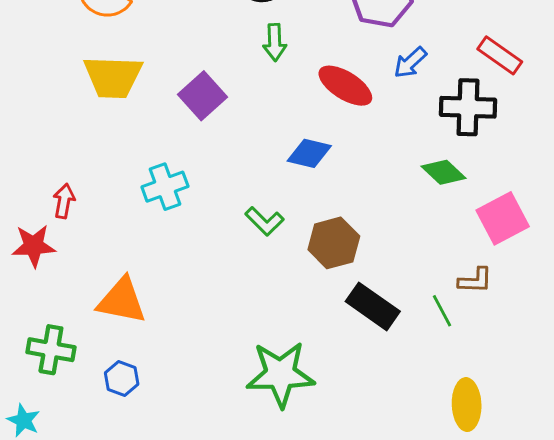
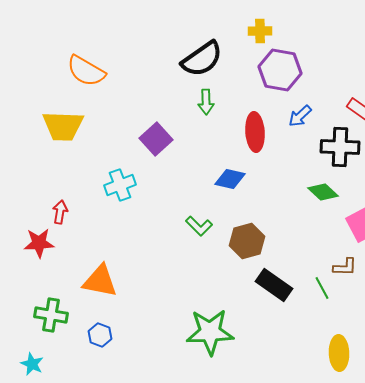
yellow trapezoid: (113, 77) -> (63, 126), moved
red ellipse: (345, 86) -> (255, 132), turned 54
cyan cross: (165, 187) -> (120, 185), moved

